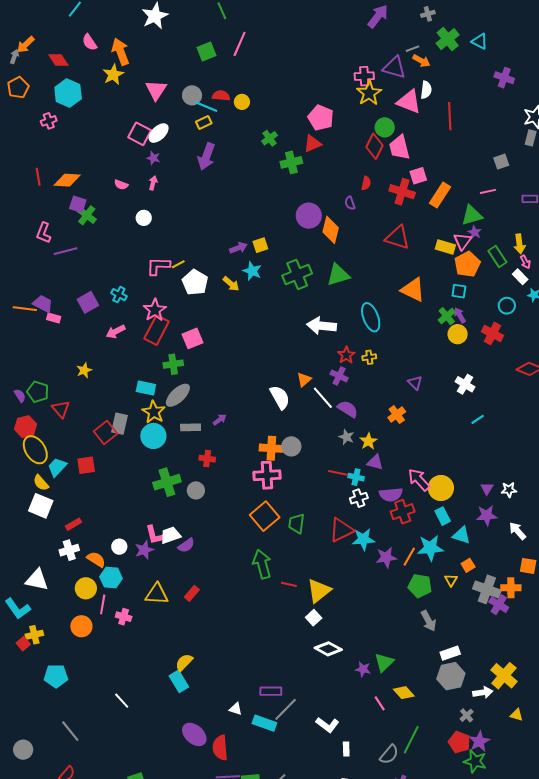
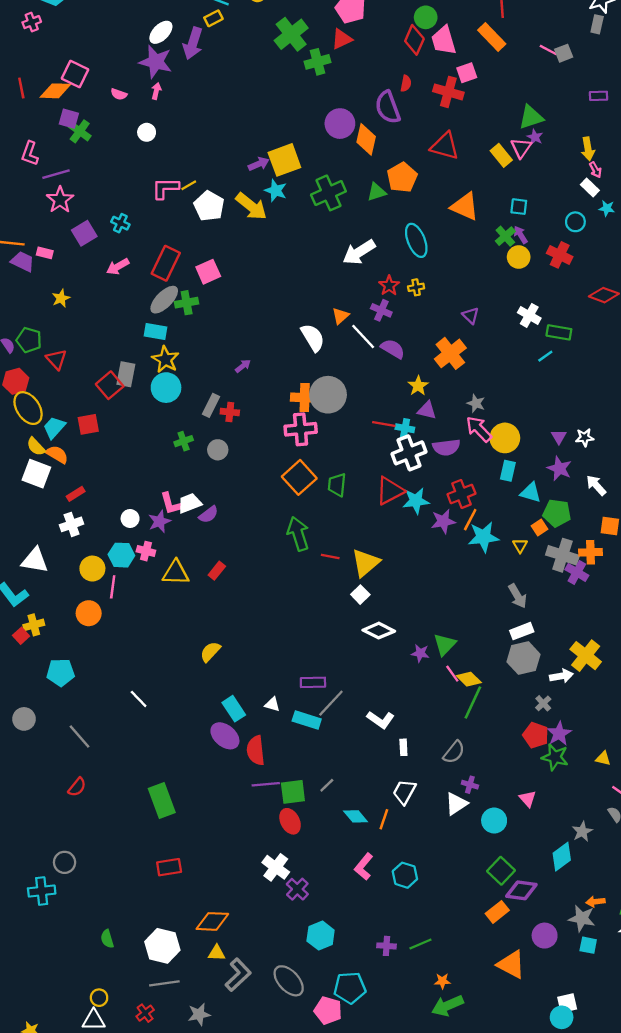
pink square: (140, 134) -> (75, 74), moved
green cross: (270, 138) -> (291, 34), size x1.8
purple arrow: (206, 157) -> (193, 43), moved
purple star: (153, 158) -> (156, 62), size x2.0
pink line: (488, 191) -> (548, 50), moved, turned 42
orange rectangle: (440, 195) -> (492, 37), moved, turned -75
purple semicircle: (350, 203) -> (388, 107), size x2.0
yellow square: (260, 245) -> (284, 160), size x1.8
yellow rectangle: (445, 247) -> (501, 155), turned 36
green rectangle: (497, 257) -> (559, 332), moved, turned -45
orange pentagon: (467, 264) -> (402, 177), moved
green triangle: (338, 275) -> (377, 192), size x0.7
yellow arrow: (231, 284) -> (251, 206), size x1.6
purple trapezoid: (43, 304) -> (23, 262), moved
pink star: (155, 310) -> (60, 200), moved
white arrow: (322, 326) -> (359, 252), turned -36
yellow star: (84, 370) -> (61, 298), moved
gray ellipse: (178, 395) -> (164, 300), moved
orange cross: (397, 415) -> (450, 353), size x1.5
gray rectangle: (191, 427) -> (211, 405), moved, turned -60
gray star: (346, 437) -> (476, 403), moved
gray circle: (291, 446) -> (328, 395), size x1.6
green cross: (167, 482) -> (184, 441), size x0.6
white cross: (359, 498) -> (409, 453), size x1.6
red cross: (403, 512) -> (461, 494), moved
purple star: (487, 515) -> (559, 468), turned 30
cyan rectangle: (443, 516) -> (508, 471), turned 42
cyan star: (430, 548) -> (483, 537), moved
orange semicircle: (96, 559) -> (57, 454), moved
green pentagon: (420, 586) -> (557, 513), moved
pink cross: (124, 617) -> (146, 551), moved
gray arrow: (429, 621) -> (518, 596), moved
cyan rectangle: (179, 681) -> (234, 709), moved
pink line: (380, 703) -> (452, 674), moved
yellow triangle: (517, 715) -> (603, 758), moved
green line: (411, 740) -> (473, 702), moved
gray circle: (23, 750) -> (24, 719), moved

